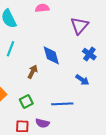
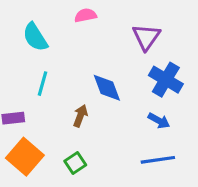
blue cross: (89, 54) -> (166, 80), size x1.5
blue line: (62, 104) -> (158, 160), moved

